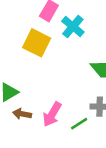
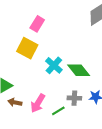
cyan cross: (73, 27) -> (54, 65), moved

